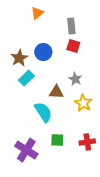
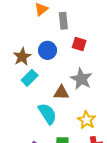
gray rectangle: (71, 26) -> (63, 21), moved
gray star: (75, 79) -> (81, 79), size x1.5
yellow star: (83, 103) -> (87, 120), moved

